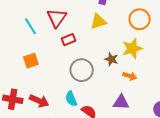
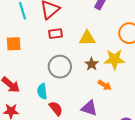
yellow triangle: (98, 22) -> (87, 38), moved

